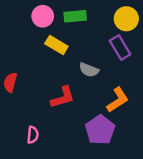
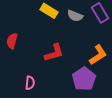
gray semicircle: (89, 70) -> (75, 16), moved

